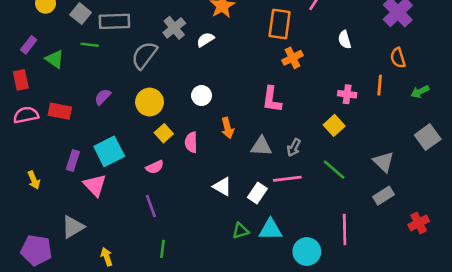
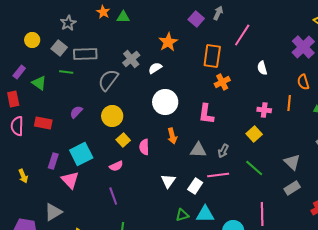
white circle: (202, 96) -> (165, 102), moved, size x1.6
pink semicircle: (26, 115) -> (17, 126), turned -78
white triangle: (222, 187) -> (168, 181), turned 35

